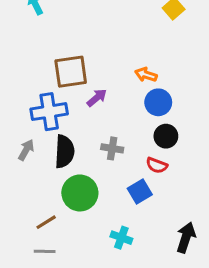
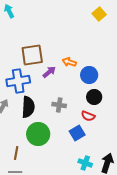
orange arrow: (146, 75) -> (69, 62), moved
brown line: (46, 222) -> (16, 153), turned -48
cyan cross: (121, 238) -> (85, 163), moved

